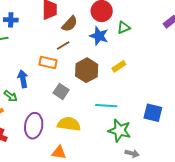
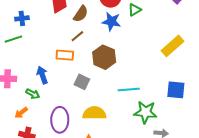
yellow rectangle: (119, 66) -> (172, 46), moved, size x1.6

